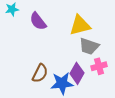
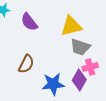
brown semicircle: (40, 73) -> (26, 64), moved
purple diamond: (77, 73) -> (79, 80), moved

